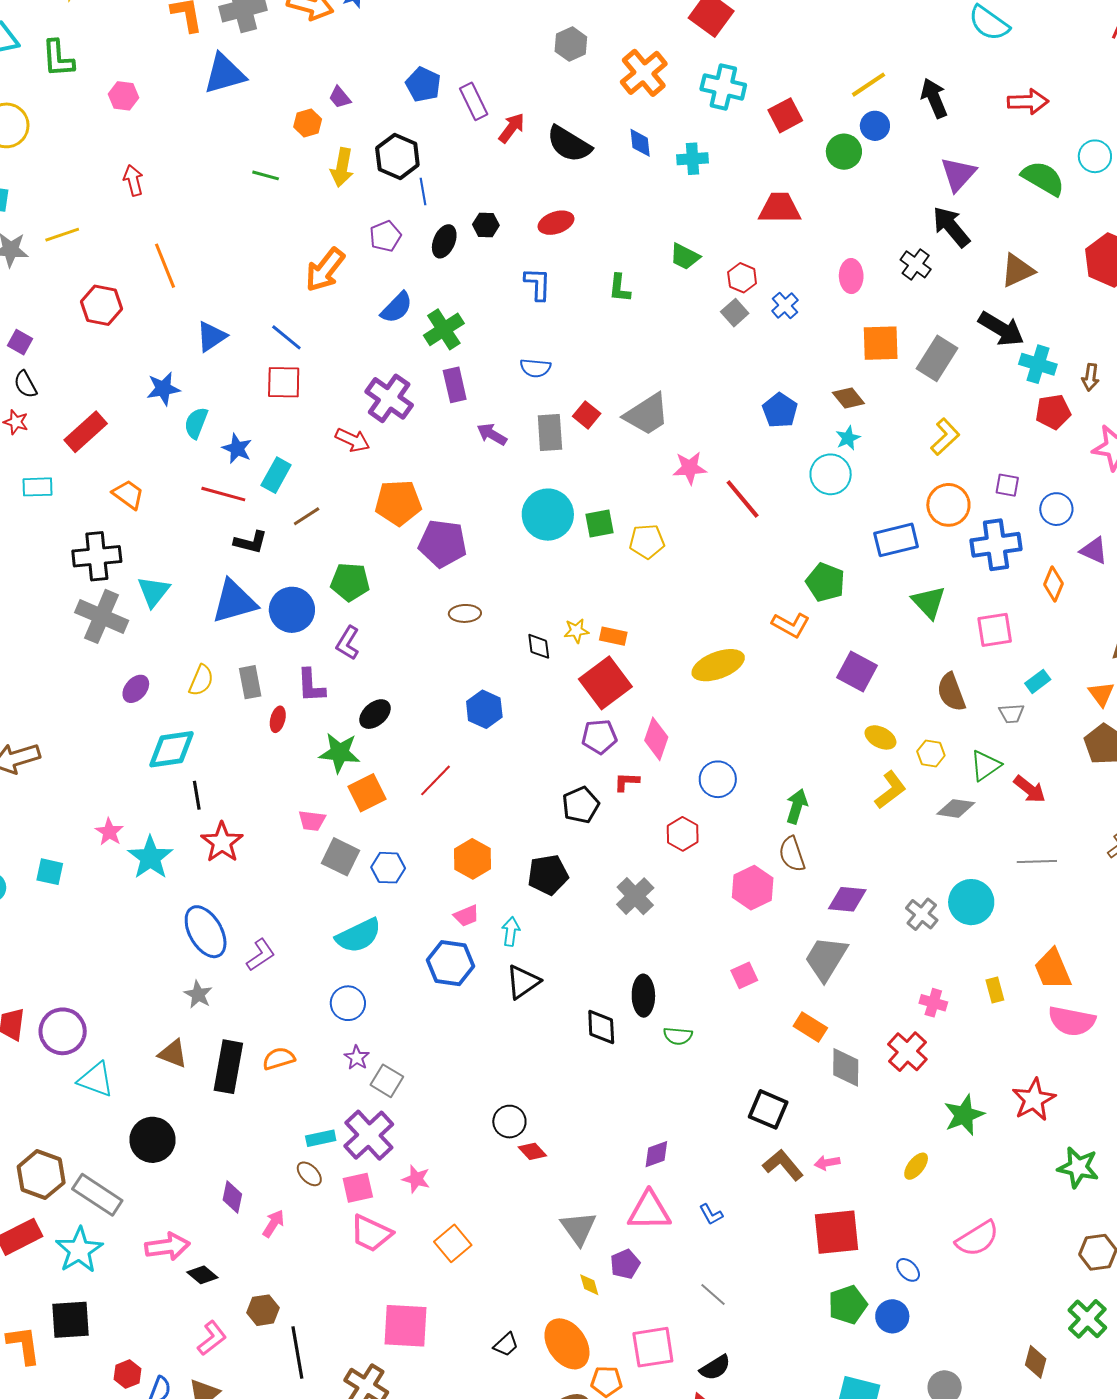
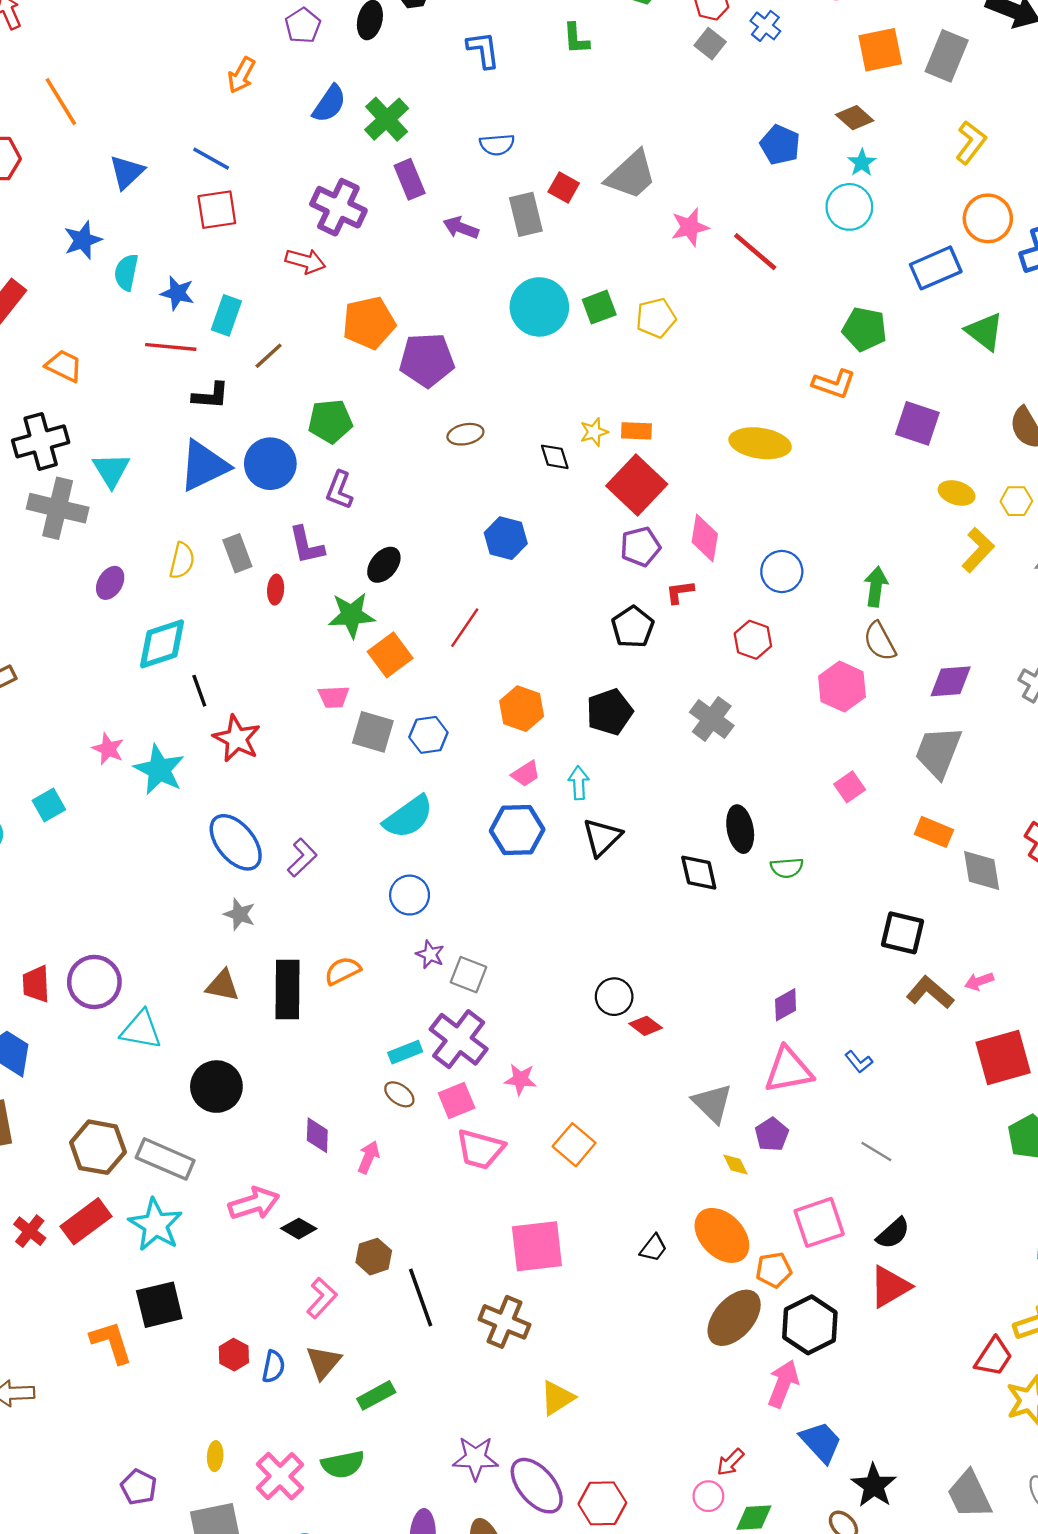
orange arrow: (325, 270) -> (241, 75), size x0.7
yellow ellipse: (718, 665) -> (760, 443), turned 39
cyan square: (50, 872) -> (49, 805), turned -32

